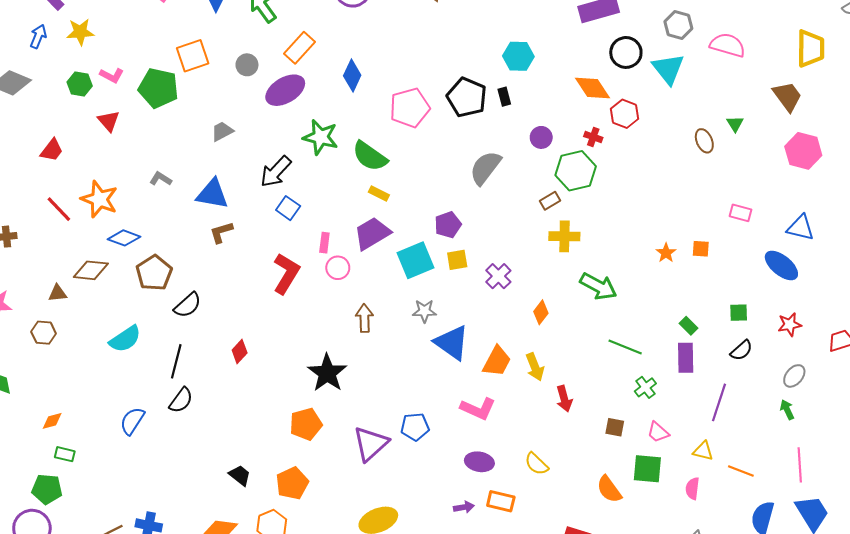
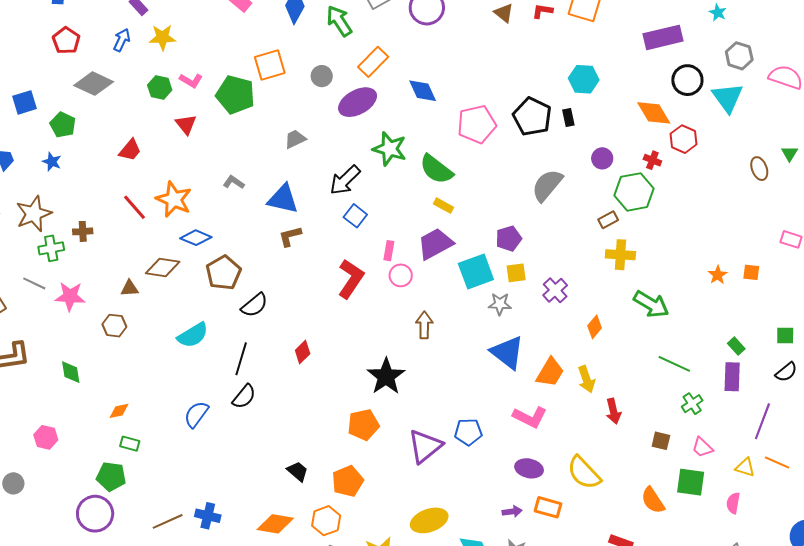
blue diamond: (352, 75) -> (423, 91), turned -52
gray star: (424, 311) -> (500, 304), moved
yellow semicircle: (536, 464) -> (584, 473), size x1.5
orange line: (741, 471) -> (777, 463), moved

